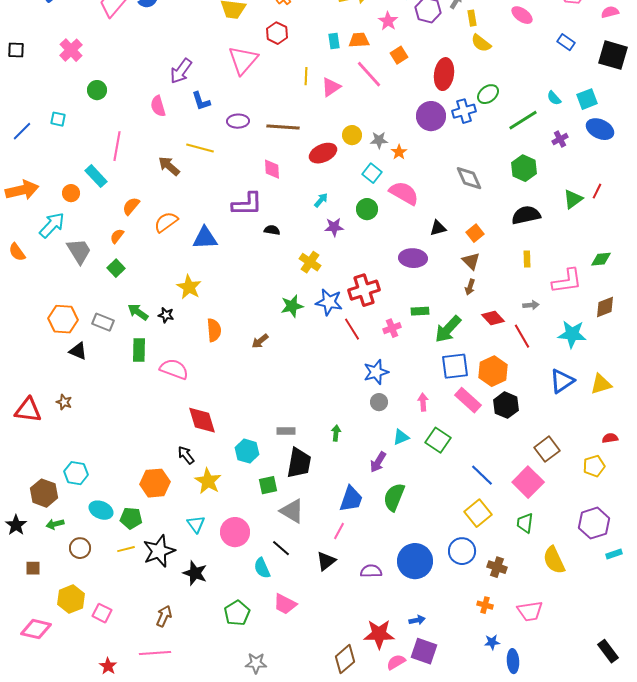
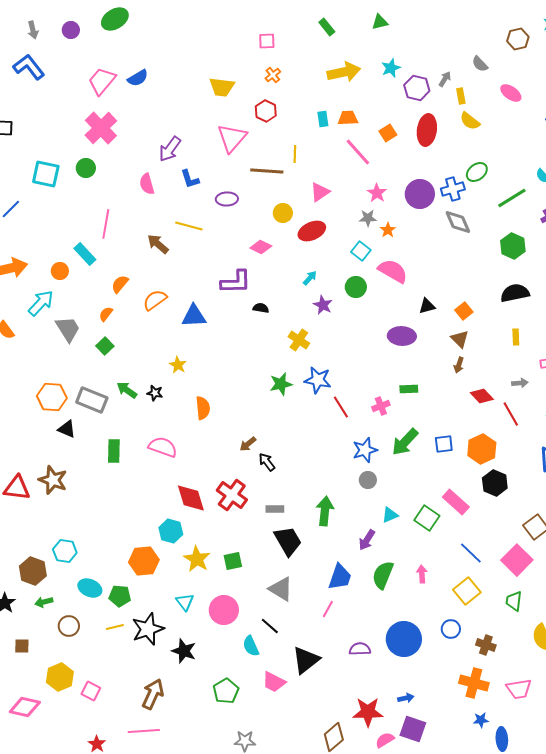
pink star: (388, 21) -> (377, 193), moved
pink cross: (71, 50) -> (101, 128), moved, size x1.4
red ellipse: (444, 74) -> (427, 130), moved
pink triangle: (331, 87) -> (320, 192), moved
cyan square: (58, 119) -> (46, 174), moved, size x1.8
brown line: (283, 127) -> (267, 171), moved
yellow circle: (352, 135) -> (283, 213), moved
pink diamond: (272, 169) -> (261, 247), turned -60
gray diamond: (469, 178) -> (458, 222), moved
purple star: (334, 227) -> (323, 305), turned 30
yellow star: (189, 287) -> (178, 365), size x0.7
red cross: (364, 290) -> (232, 495), moved, turned -36
gray rectangle: (103, 322) -> (92, 400), size x1.4
green arrow: (448, 329) -> (405, 442), moved
brown arrow: (260, 341) -> (248, 444), moved
green rectangle: (139, 350) -> (114, 451), moved
blue square: (455, 366) -> (444, 444), size x0.7
pink rectangle: (468, 400) -> (456, 502), moved
brown star: (64, 402) -> (53, 480), size x1.8
pink arrow: (423, 402) -> (422, 574), moved
green arrow: (336, 433) -> (325, 511), size x1.8
cyan hexagon: (247, 451) -> (171, 531), moved
black arrow: (186, 455) -> (267, 462), moved
black trapezoid: (299, 463) -> (288, 541), turned -40
green square: (268, 485) -> (233, 561), moved
blue circle: (462, 551) -> (451, 629), size x0.7
black triangle: (326, 561) -> (306, 660), moved, size x1.4
orange cross: (485, 605) -> (474, 683), size x1.8
brown arrow: (164, 616) -> (153, 694), size x1.4

